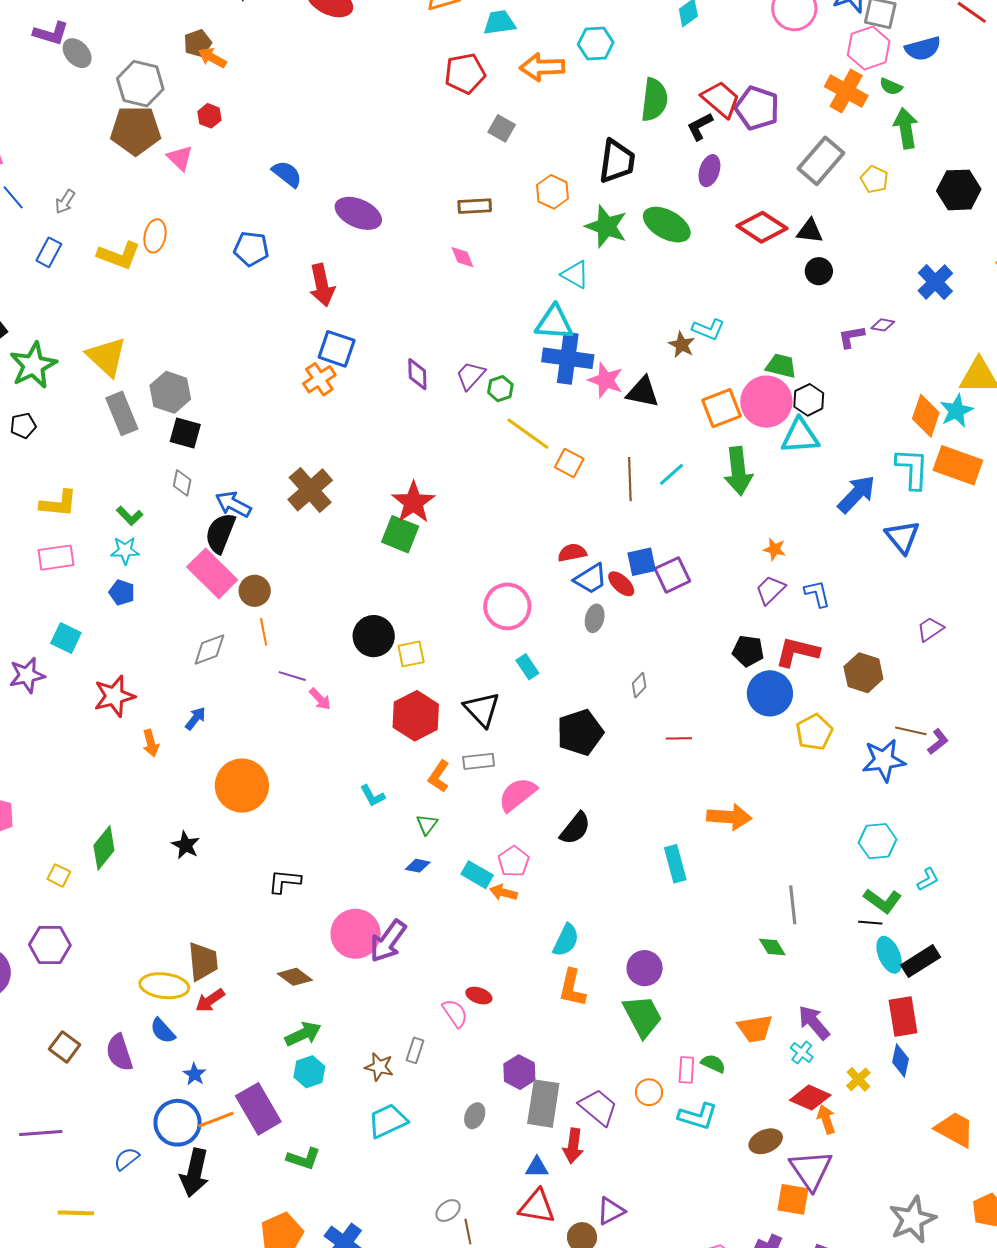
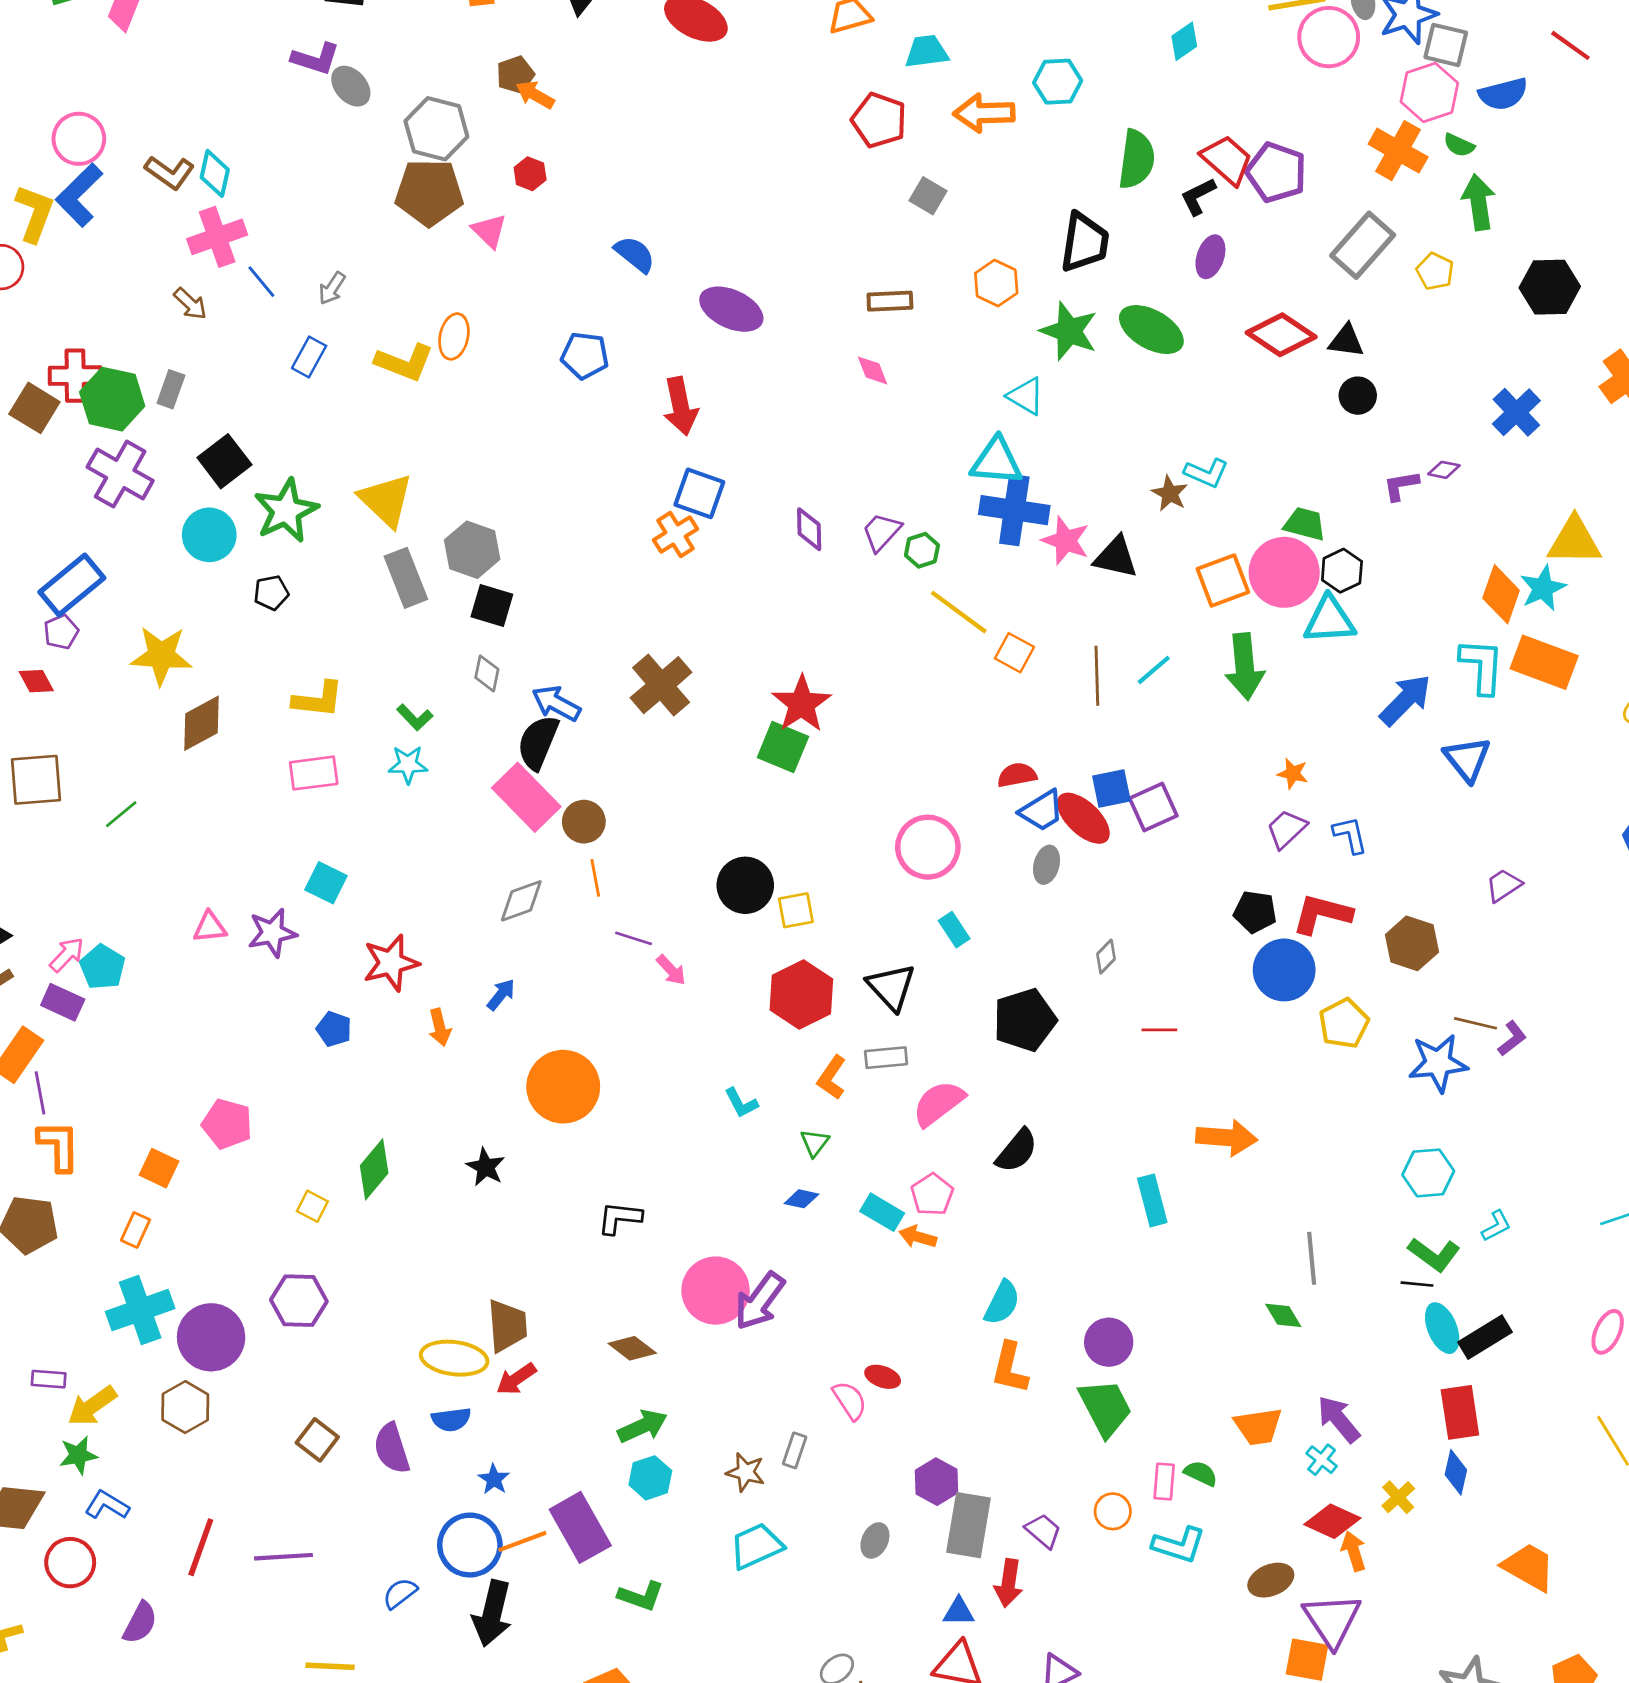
red pentagon: (465, 73) -> (879, 120), turned 30
red ellipse: (621, 584) -> (1083, 818), size x1.5
blue pentagon: (122, 592) -> (334, 1029), moved
blue semicircle: (163, 1031) -> (451, 1420), turned -56
purple trapezoid: (598, 1107) -> (1043, 1531), size x0.7

